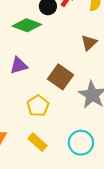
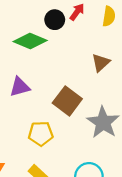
yellow pentagon: (38, 106) -> (41, 134), turned 30

